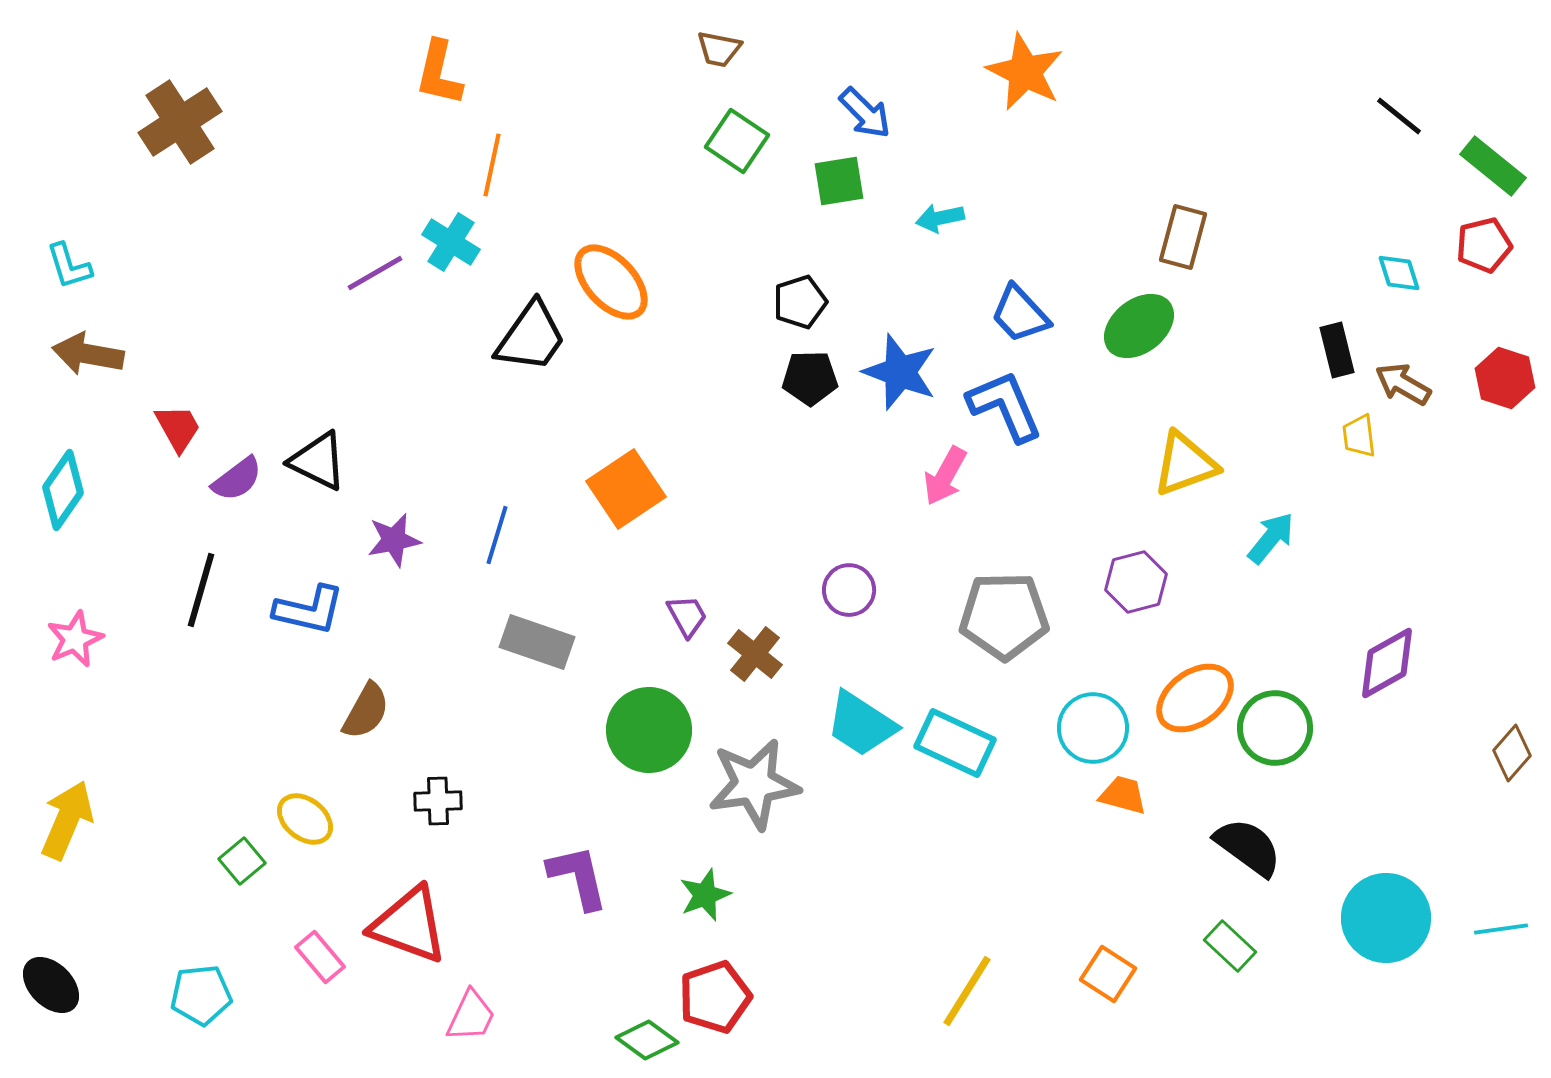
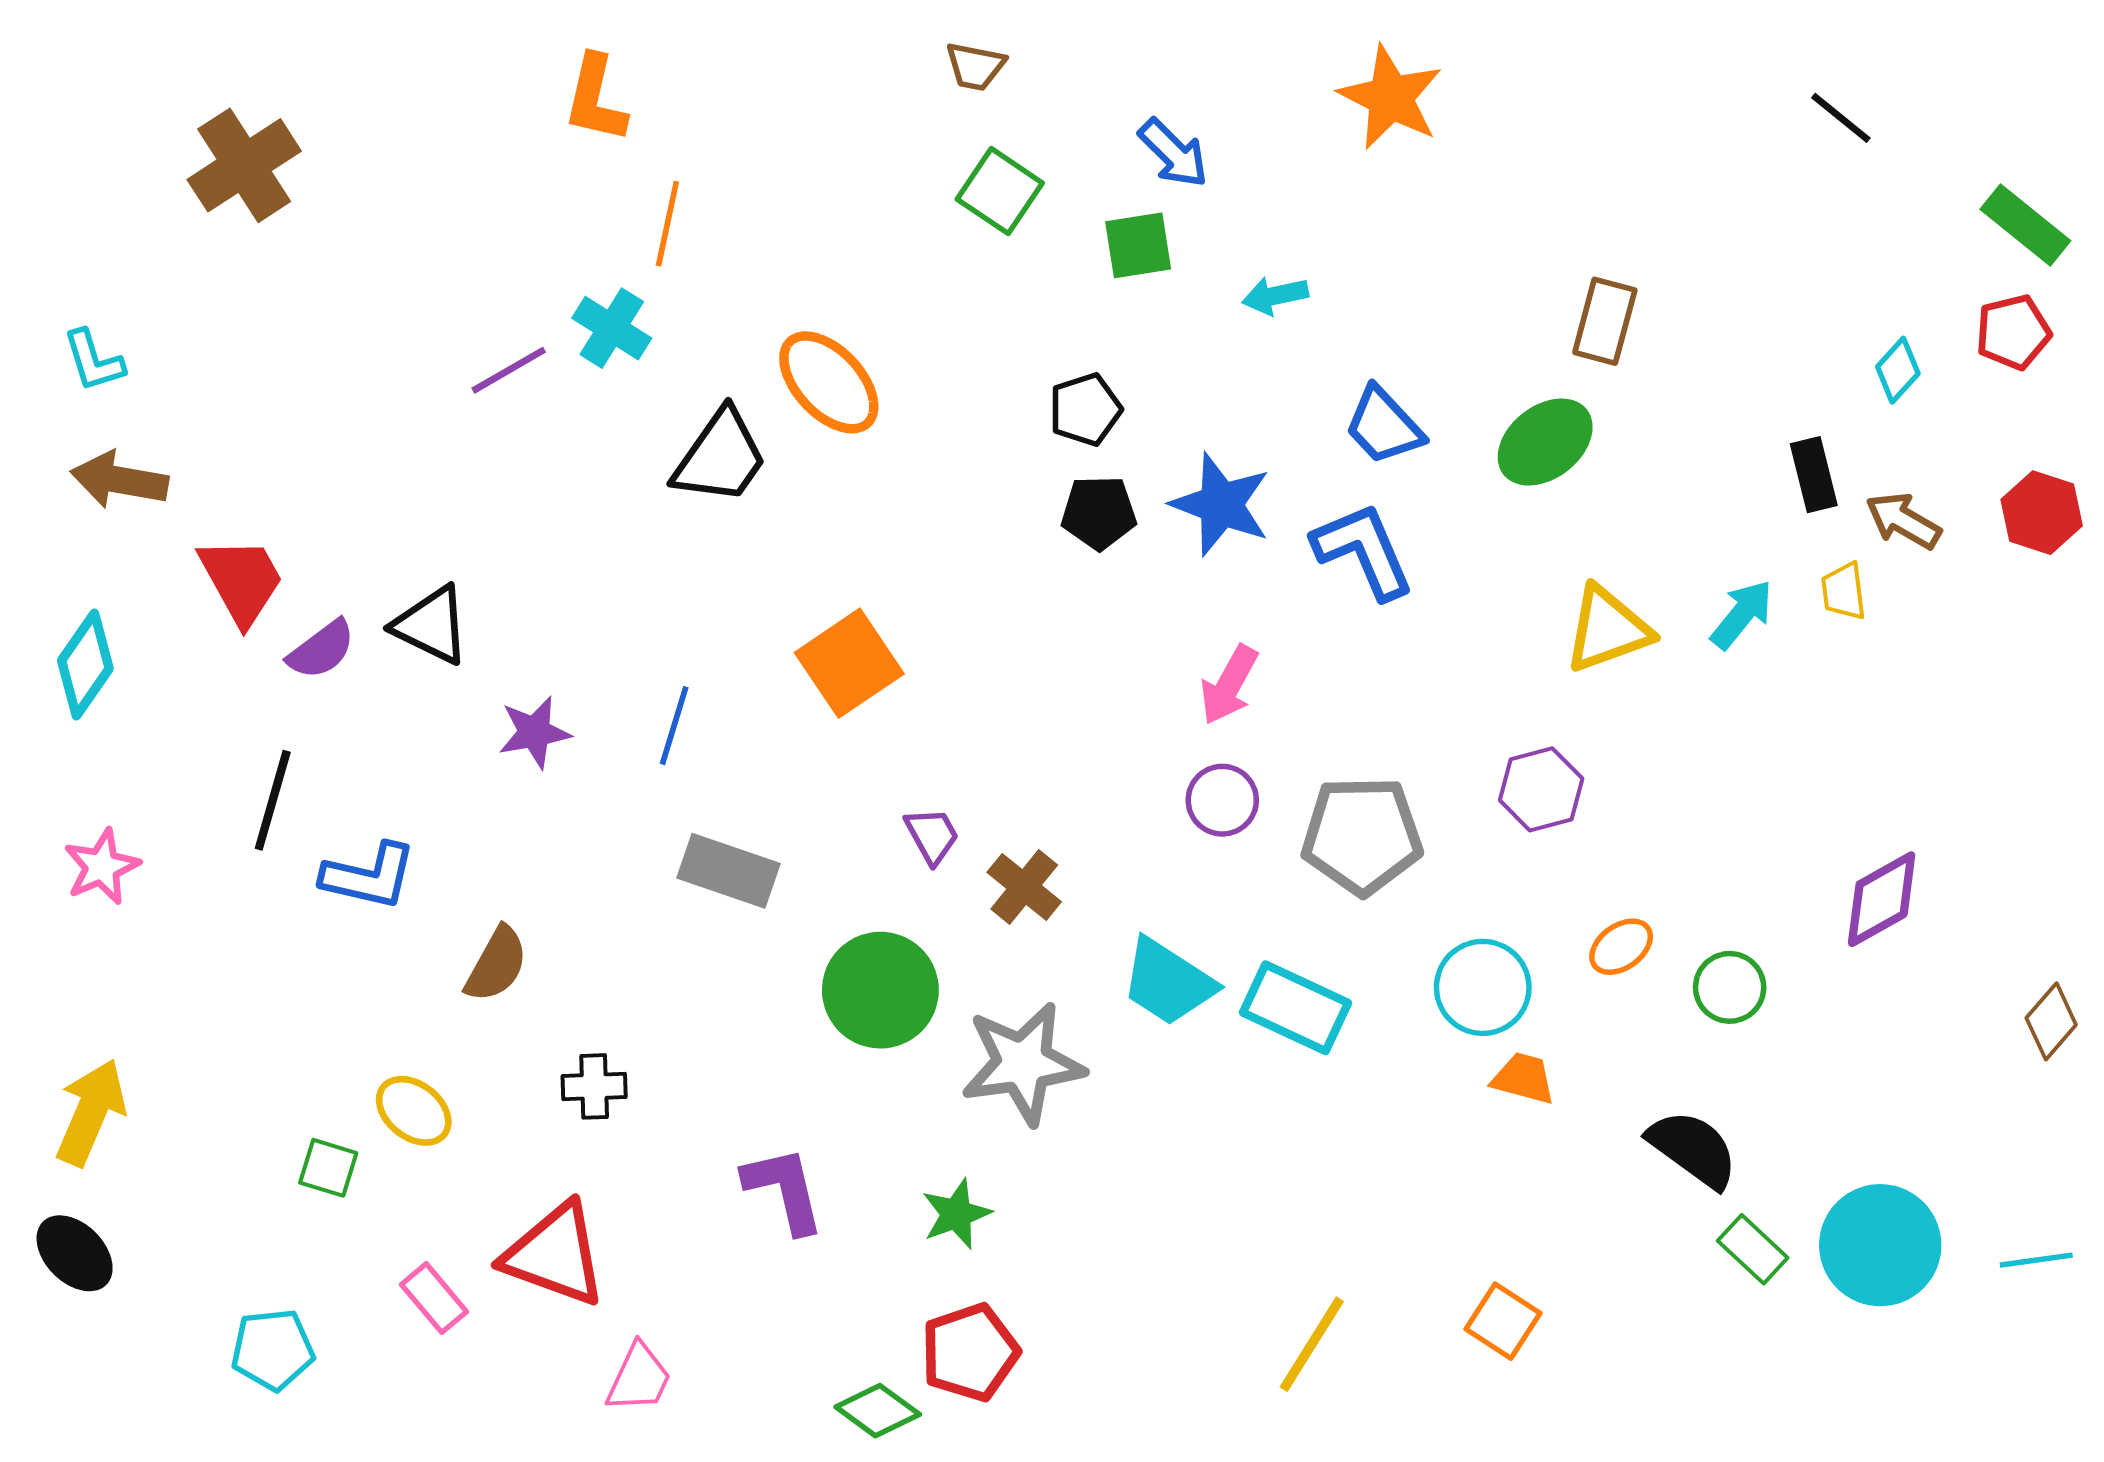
black line: (1399, 116) -> (1841, 118), moved
cyan diamond: (1399, 273) -> (1898, 370), turned 60
red trapezoid: (178, 428) -> (241, 580), size x1.4
pink arrow: (945, 476) -> (1229, 685), moved
cyan arrow: (1271, 538) -> (1742, 614), moved
purple circle: (849, 590) -> (1222, 800), moved
blue L-shape: (309, 610) -> (369, 876), moved
orange ellipse: (1195, 698) -> (1621, 947), size x0.6
green circle: (1275, 728) -> (1730, 987), size x0.7
green square: (242, 861) -> (328, 1168), turned -33
green rectangle: (1230, 946) -> (1753, 1249), moved
black ellipse: (51, 985) -> (75, 1253), moved

